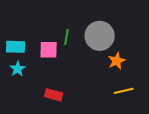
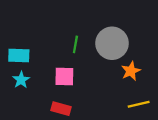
pink square: (49, 50) -> (64, 77), moved

